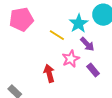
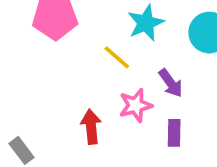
cyan star: (79, 23) -> (146, 23), moved
purple rectangle: (93, 70) -> (174, 133), turned 32

